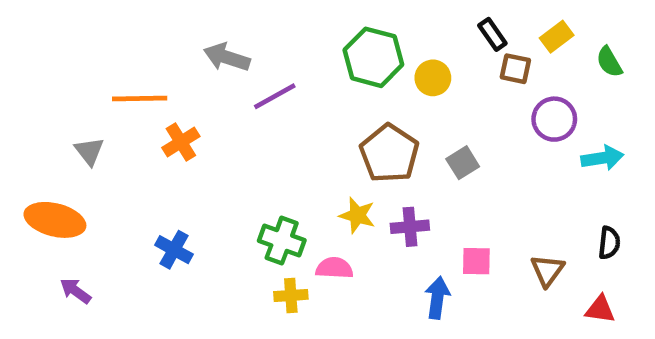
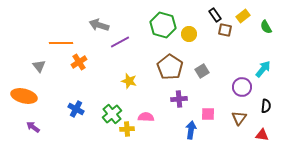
purple circle: (554, 119) -> (242, 87), moved
cyan arrow: (602, 158) -> (263, 69), turned -42
yellow star: (357, 215) -> (129, 81), moved
green cross: (282, 241) -> (112, 114), moved, turned 30

